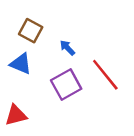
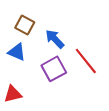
blue arrow: (67, 48) -> (55, 39), size x1.5

